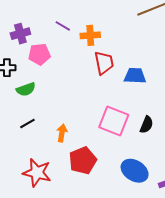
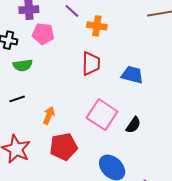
red trapezoid: (104, 63) -> (91, 64), moved

